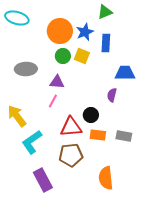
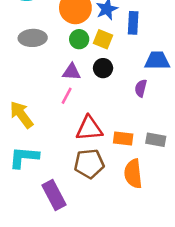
gray ellipse: (26, 69) -> (33, 38), moved
black circle: (91, 115) -> (103, 68), moved
cyan L-shape: (32, 142) -> (24, 157), moved, turned 40
orange semicircle: (106, 178) -> (133, 174), moved

